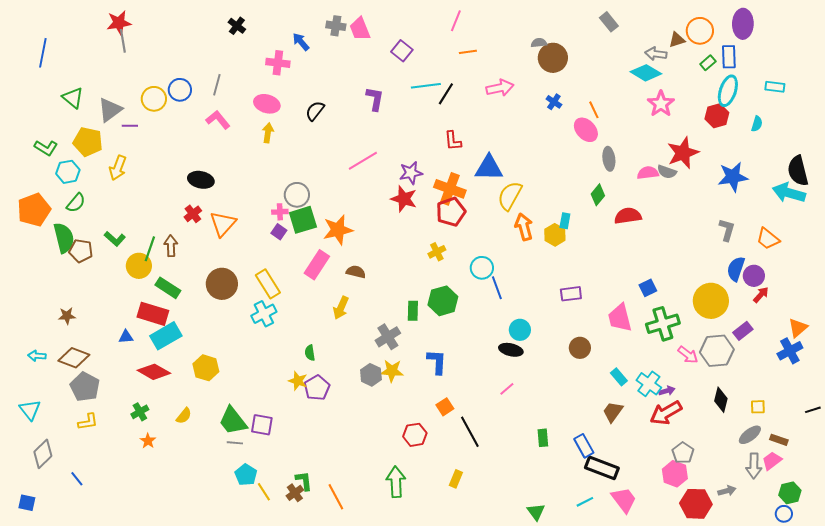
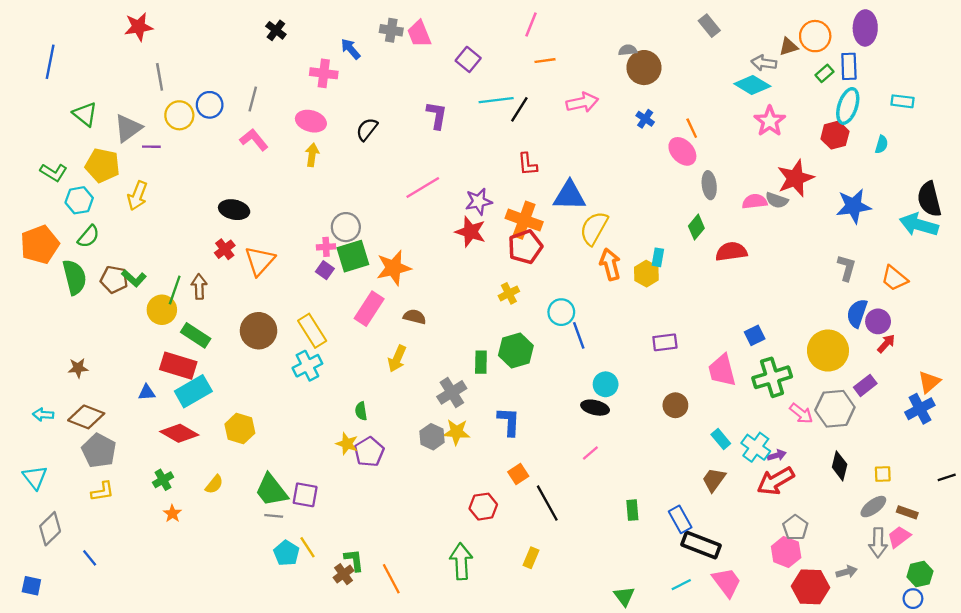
gray line: (123, 41) -> (160, 77), moved
brown pentagon: (81, 251) -> (114, 279), moved
yellow line: (264, 492) -> (307, 547), moved

